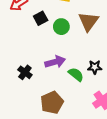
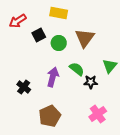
purple arrow: (55, 62) -> (53, 77), turned -60
green semicircle: (76, 74) -> (77, 69), moved

